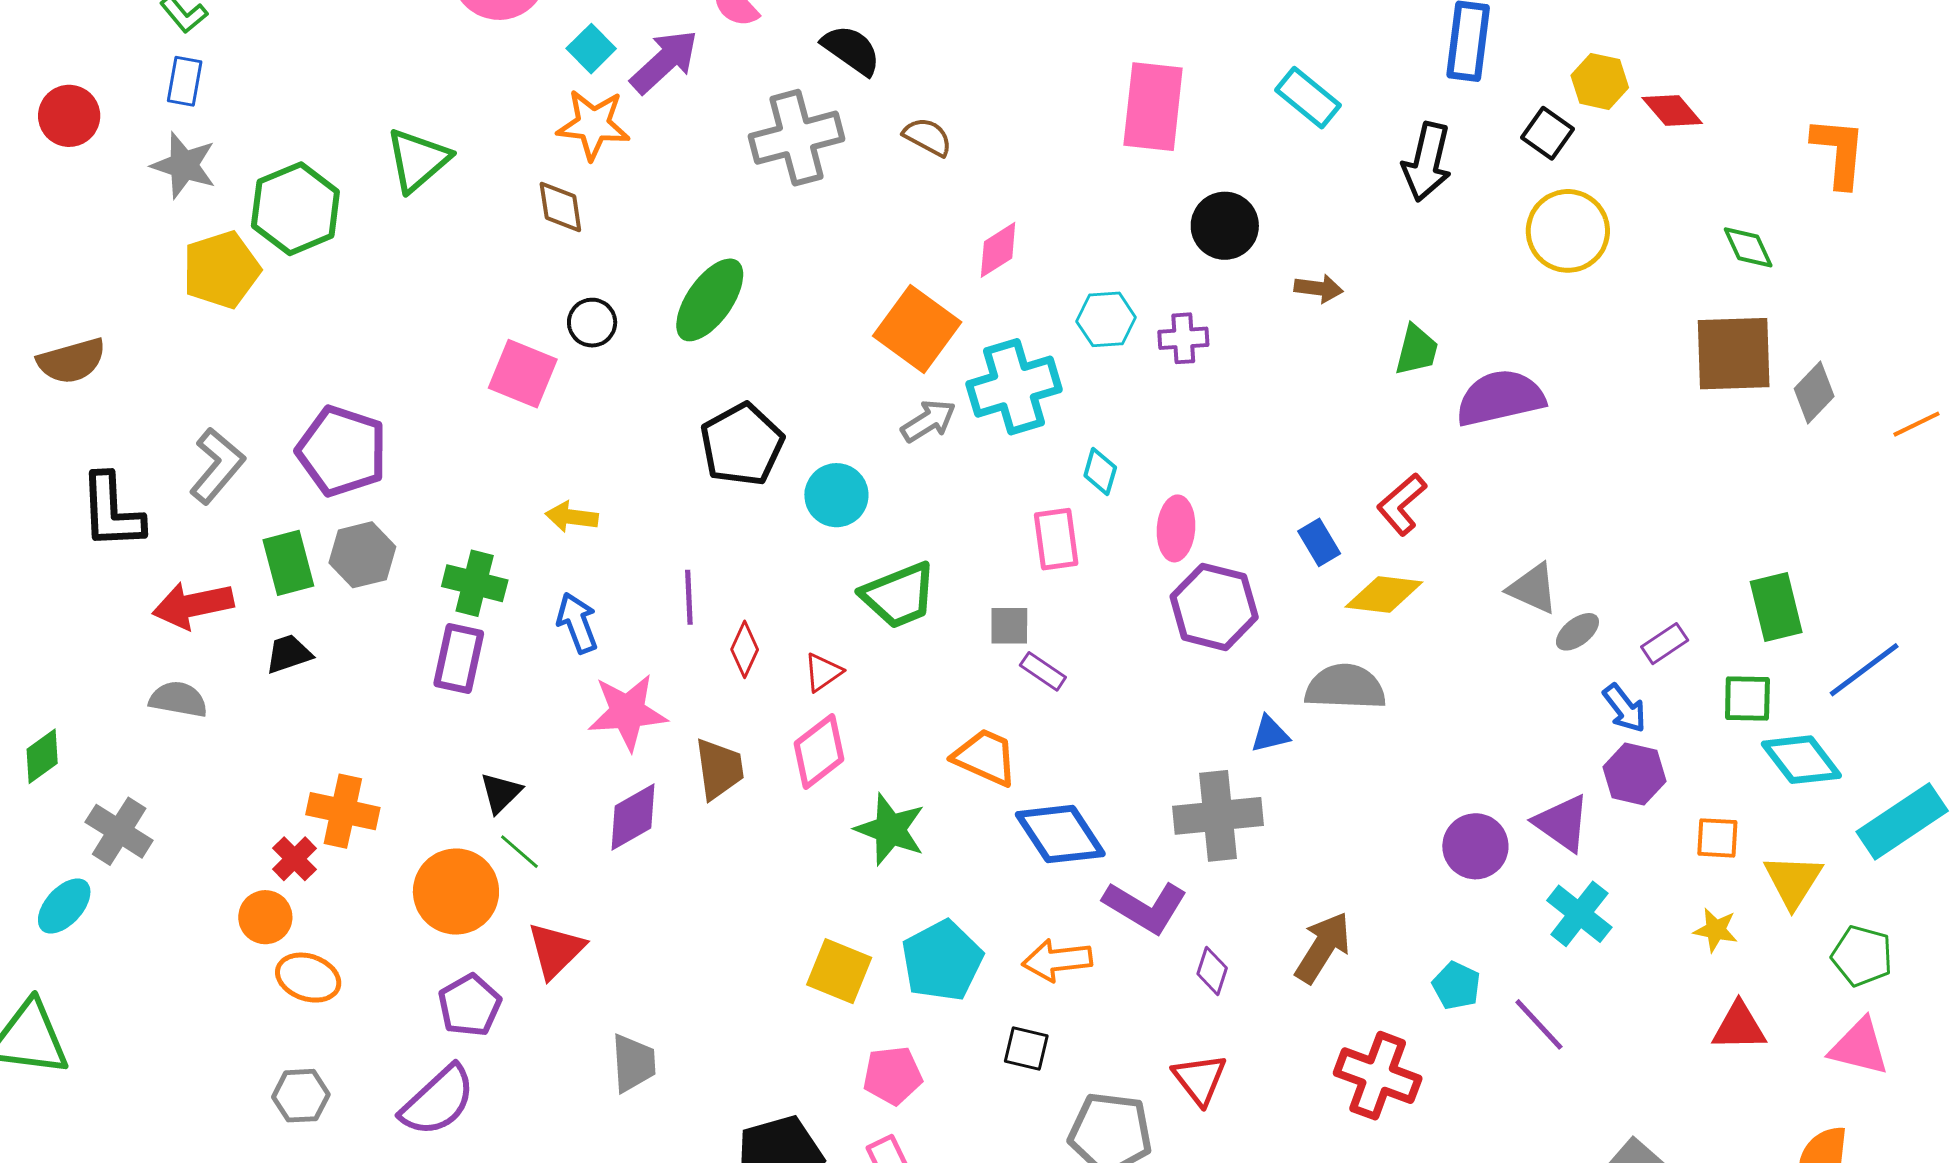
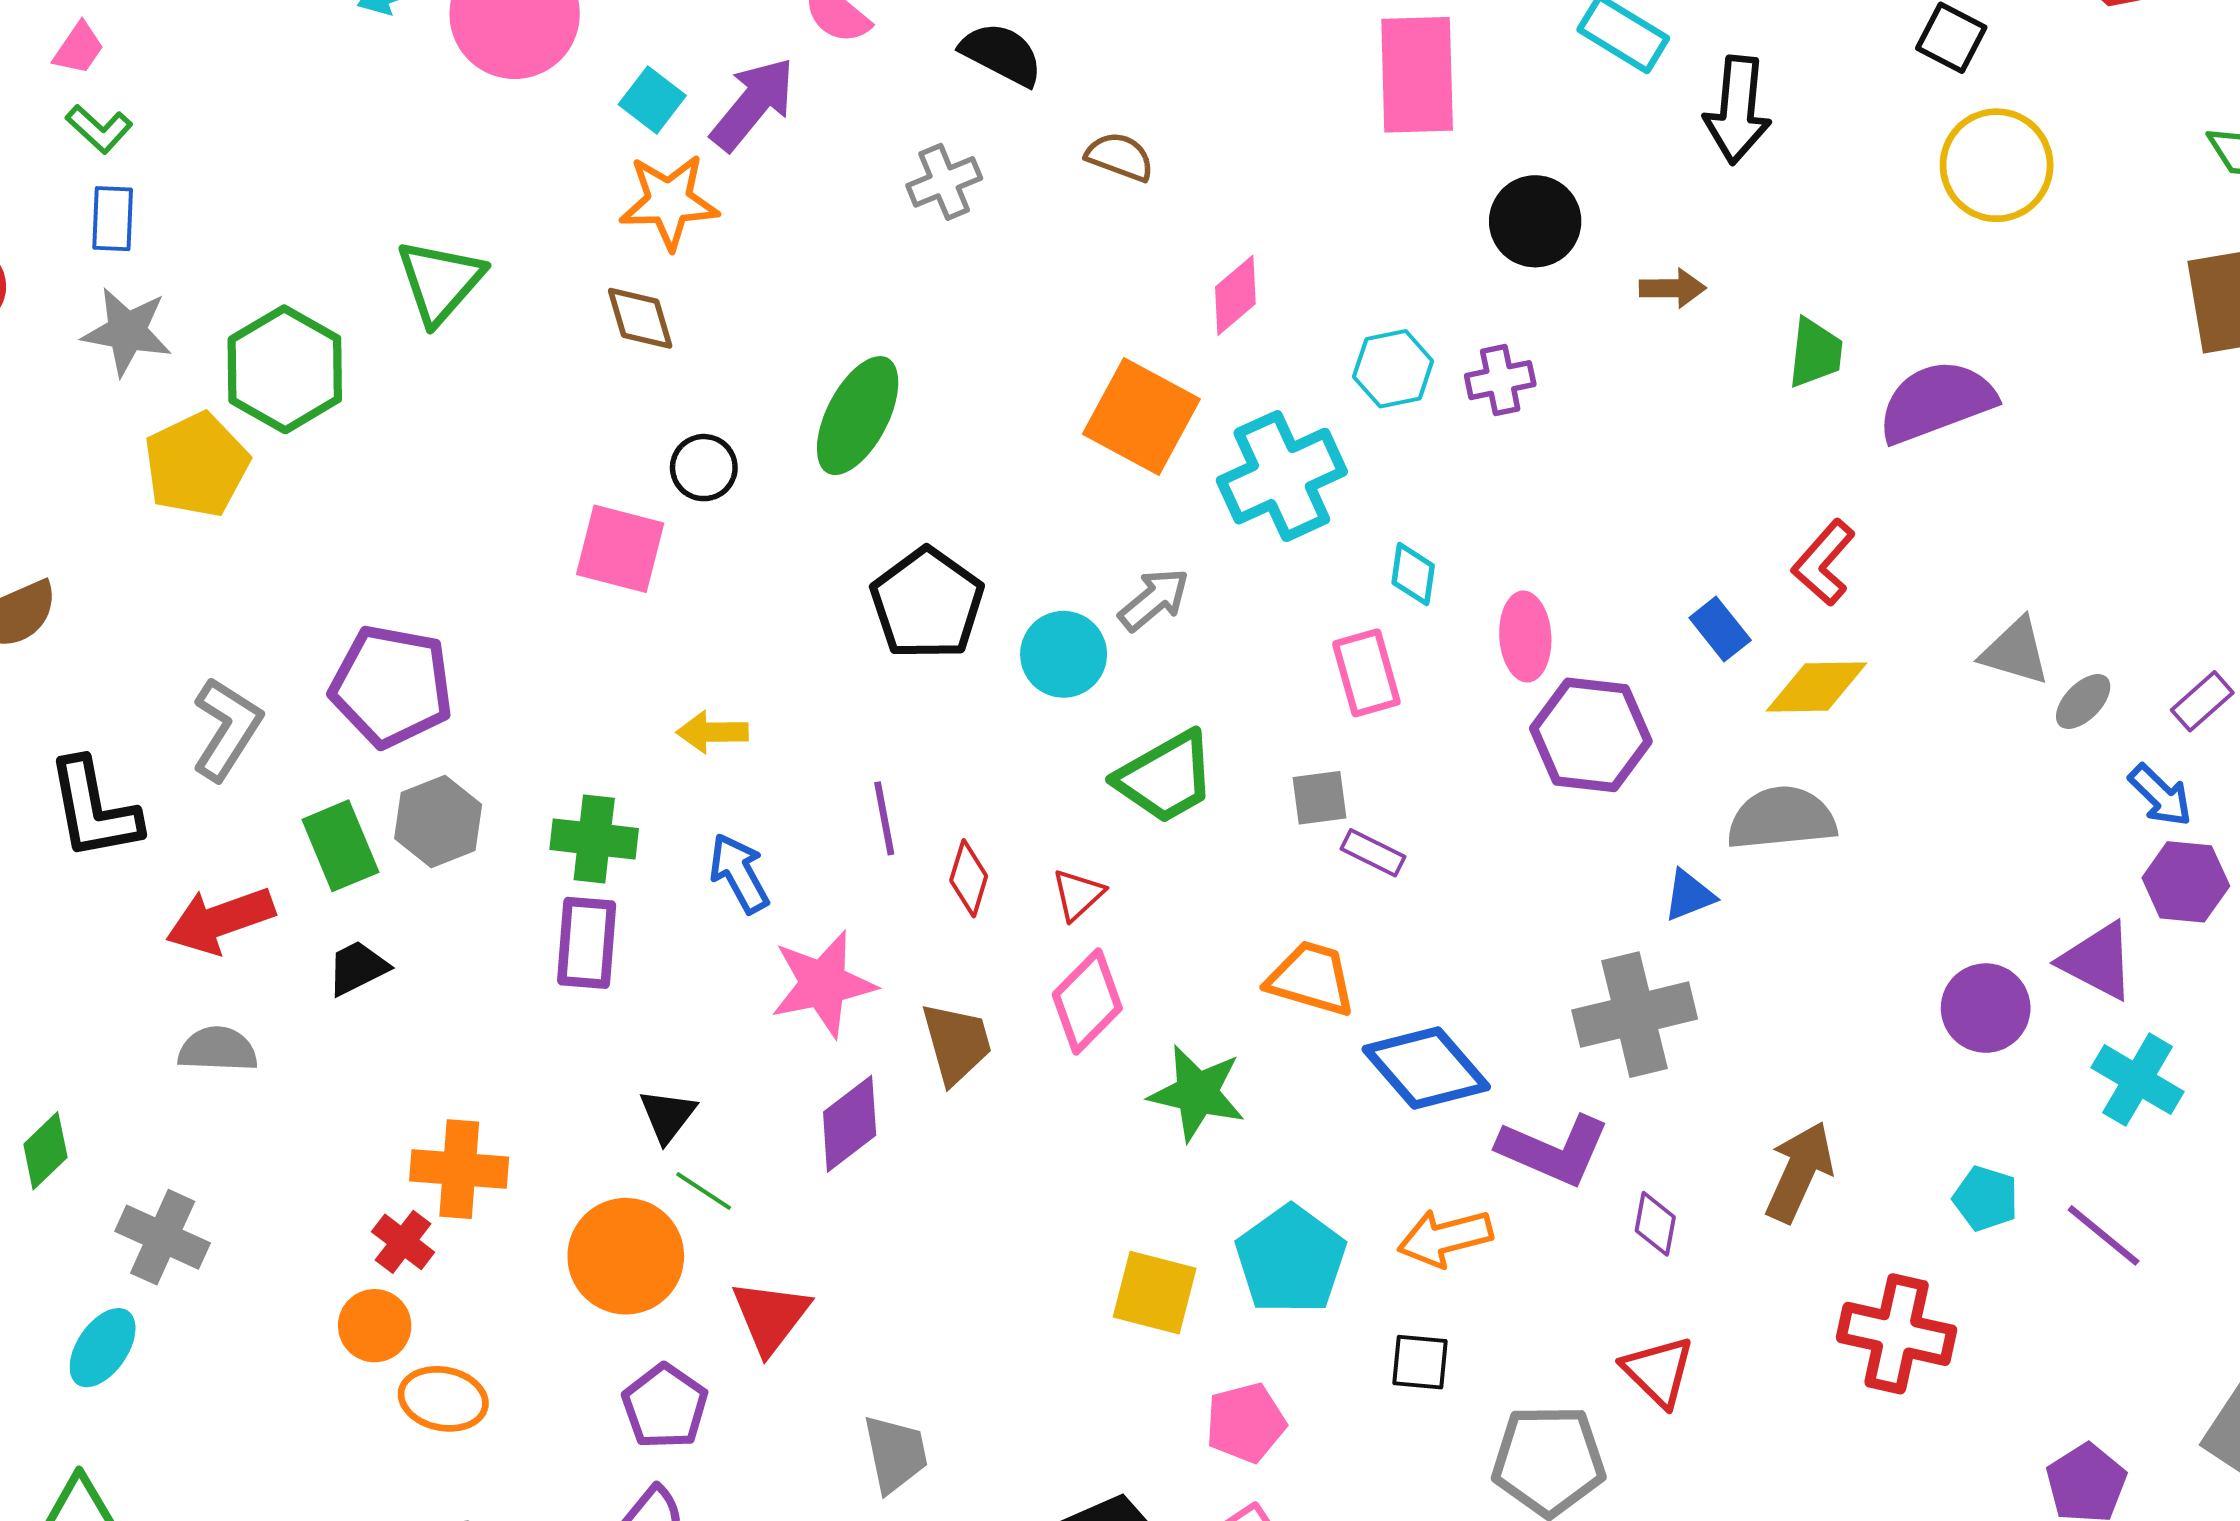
gray cross: (796, 138) -> (944, 182), size x0.6
black arrow: (1427, 162) -> (1737, 110), moved
gray arrow: (928, 421) -> (1154, 600), moved

